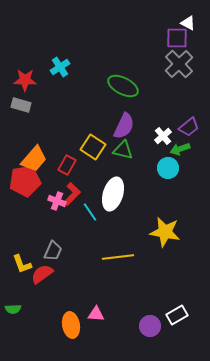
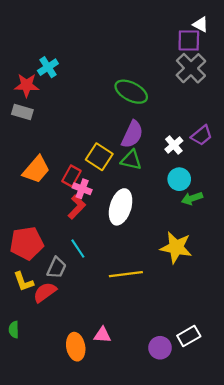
cyan cross: (60, 67) -> (48, 67), moved
green arrow: (180, 149) -> (192, 198), moved
red pentagon: (25, 181) -> (27, 243), moved
pink cross: (57, 201) -> (82, 189), moved
cyan line: (90, 212) -> (78, 249), moved
green semicircle: (13, 309) -> (14, 330), turned 91

